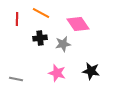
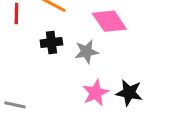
pink star: (57, 73) -> (96, 93), moved, turned 30

